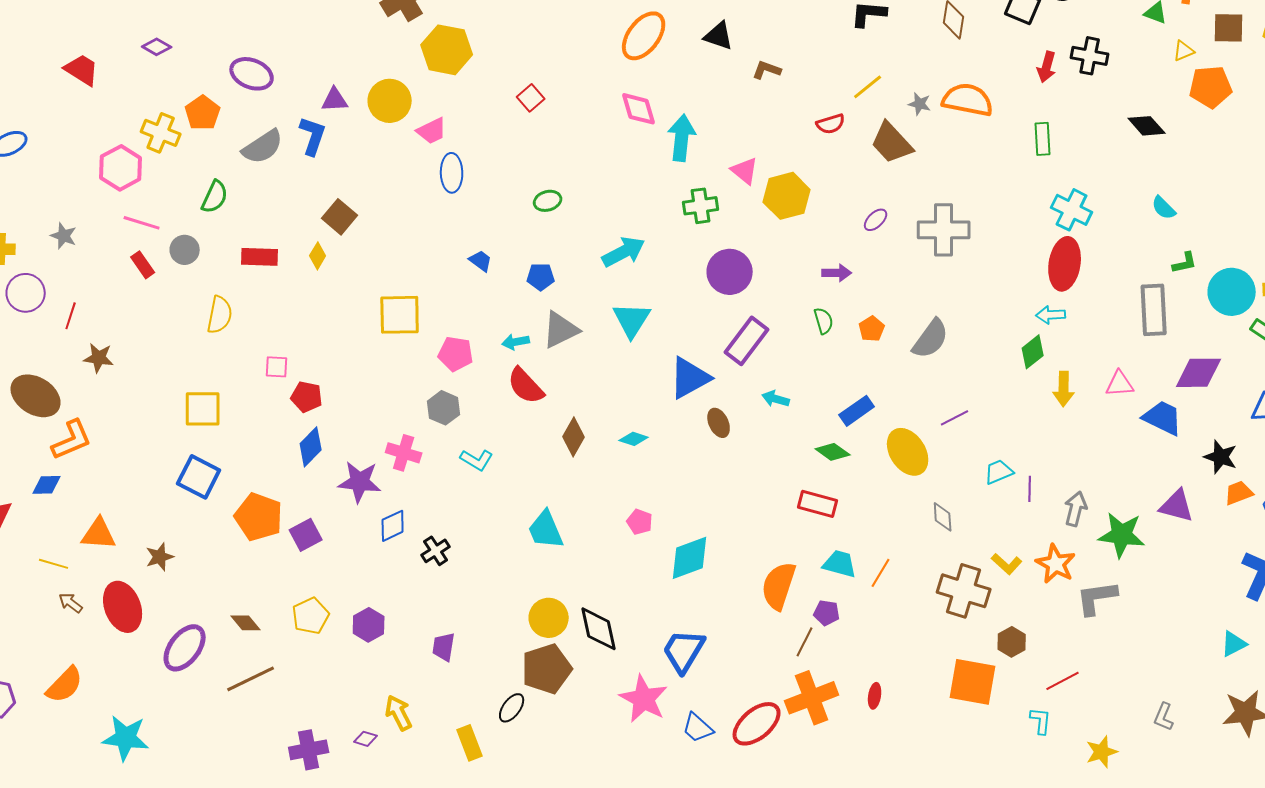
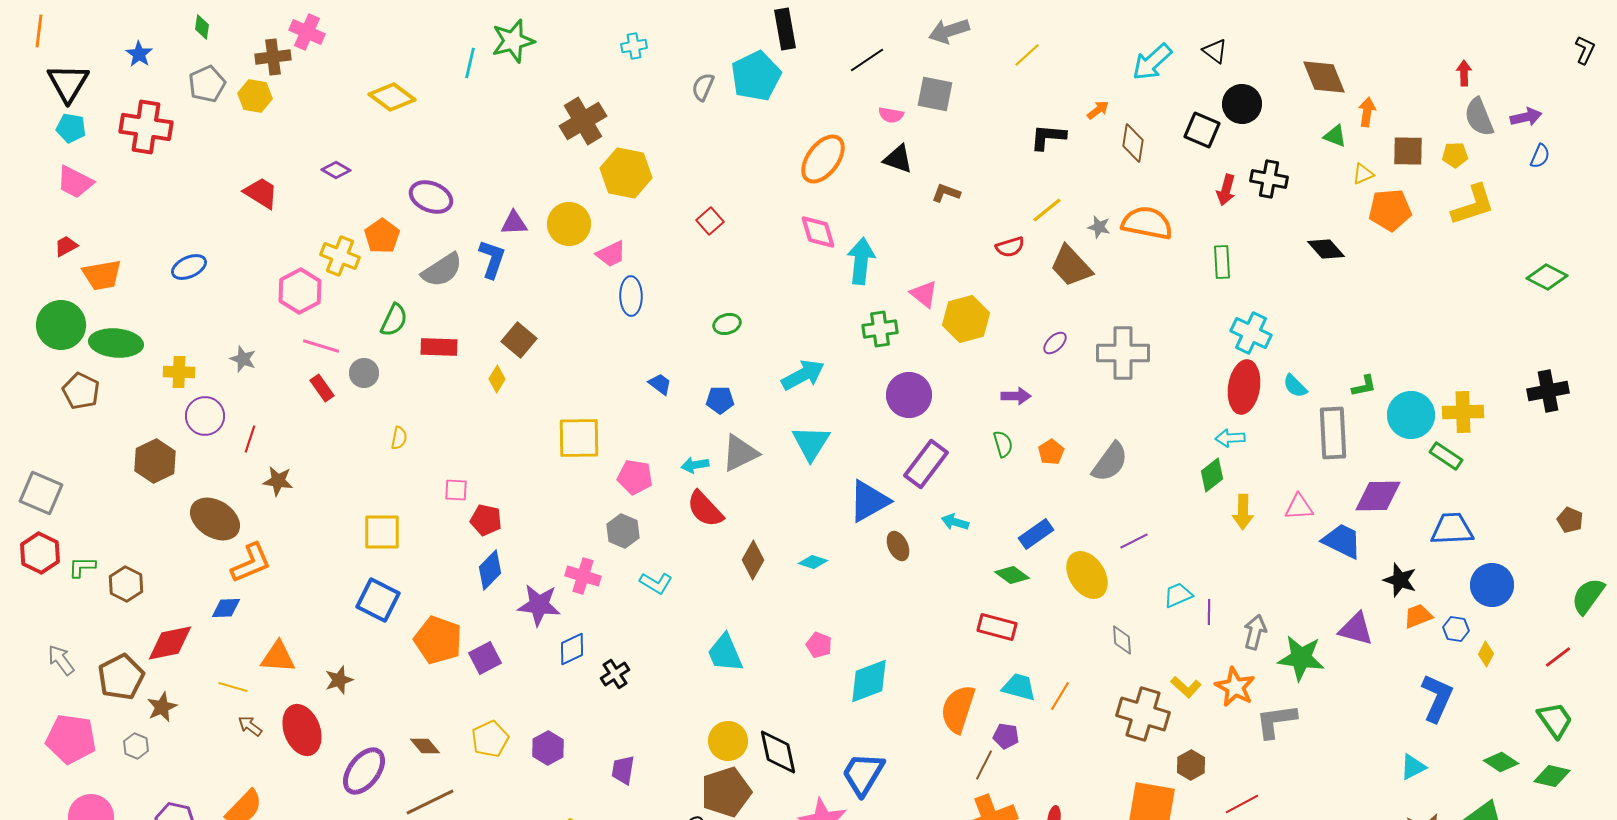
cyan semicircle: (1164, 208) -> (1295, 386), moved
red rectangle: (260, 257) -> (439, 347), moved
yellow semicircle: (220, 315) -> (399, 438), size x0.6

